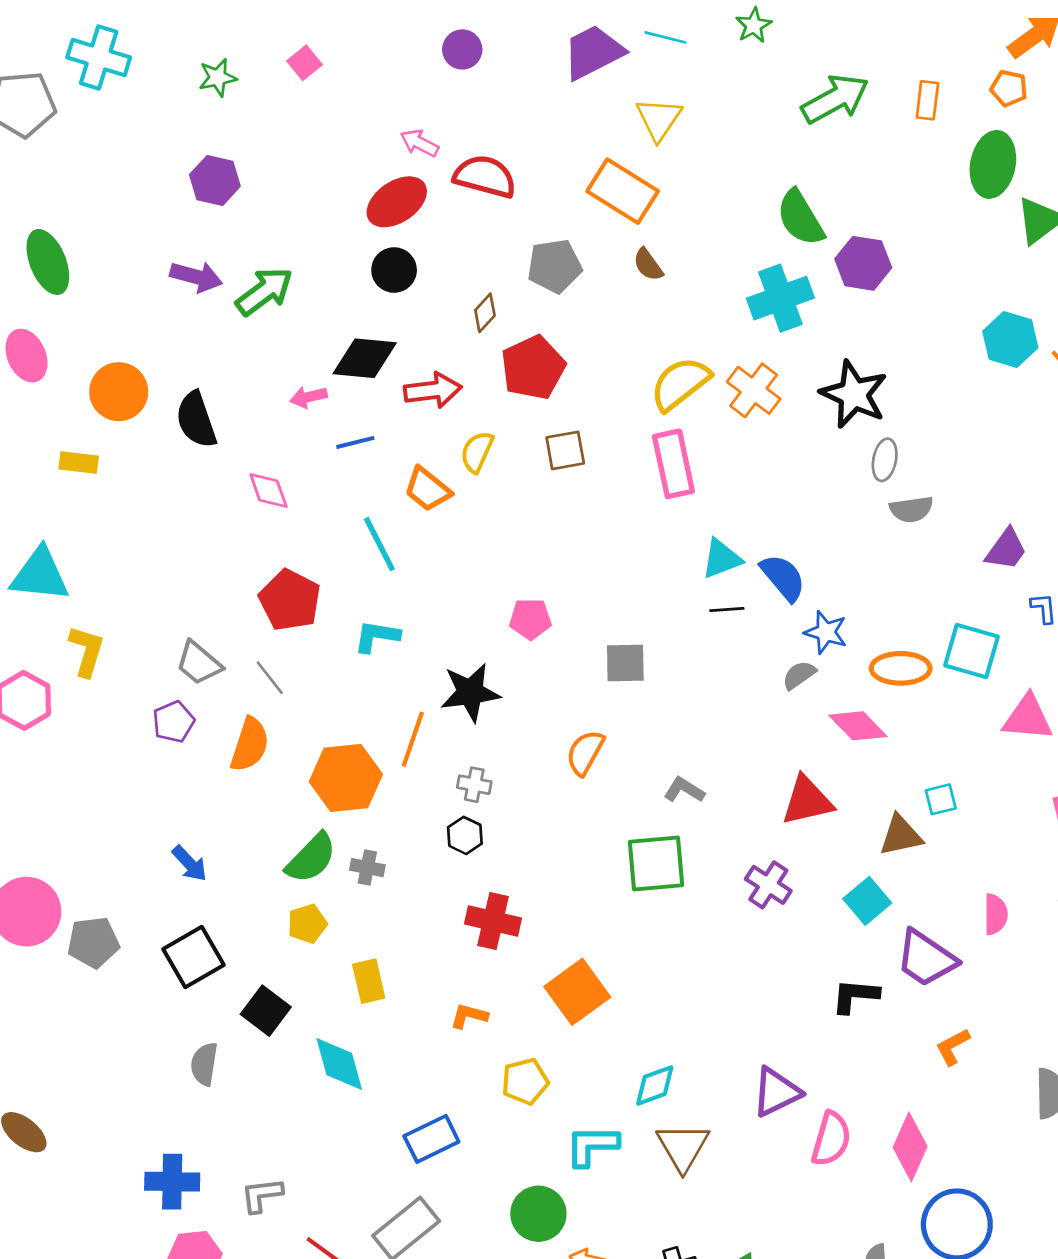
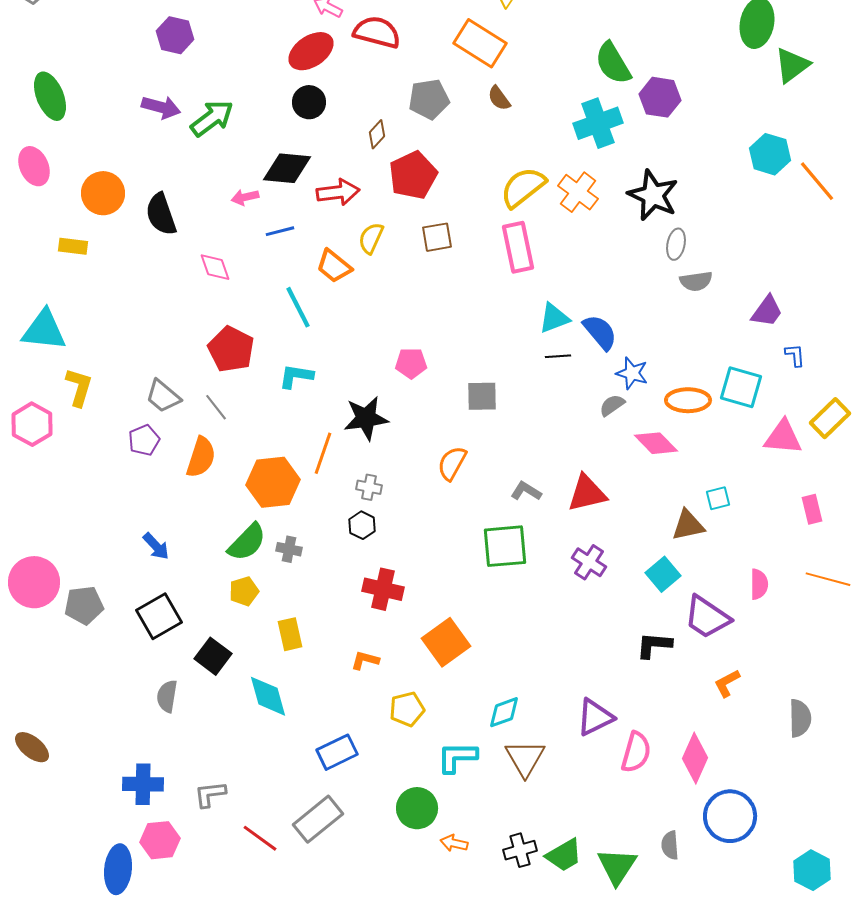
red triangle: (807, 801) -> (587, 493), moved

